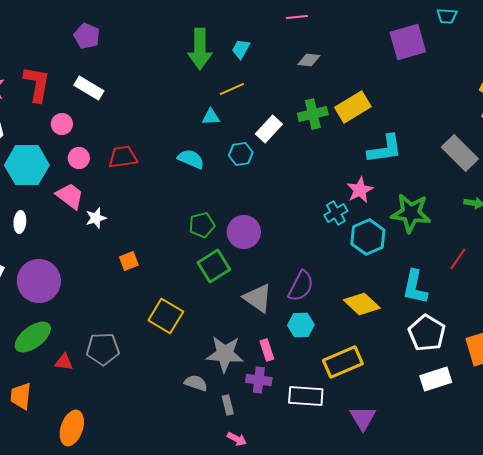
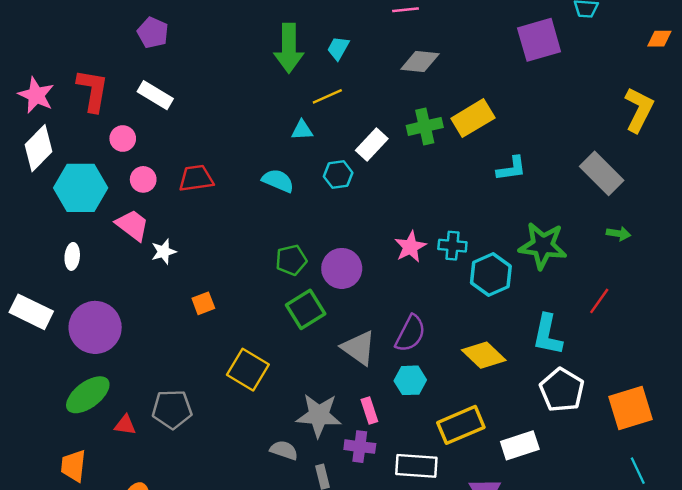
gray diamond: (309, 60) -> (420, 61), size x1.4
cyan L-shape: (385, 149) -> (511, 169), size x0.7
pink star: (360, 190) -> (410, 247), moved
cyan cross: (336, 213) -> (452, 246), turned 35
white rectangle: (436, 379) -> (520, 445), moved

